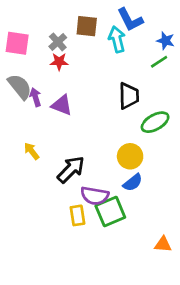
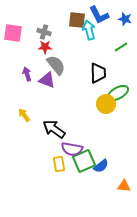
brown square: (87, 26) -> (77, 20), moved
blue star: (166, 41) -> (125, 19), moved
gray cross: (58, 42) -> (44, 32), turned -32
gray semicircle: (20, 87) -> (56, 65), moved
yellow circle: (130, 156) -> (106, 104), moved
black arrow: (71, 169) -> (54, 129), turned -100
blue semicircle: (133, 183) -> (101, 166), moved

